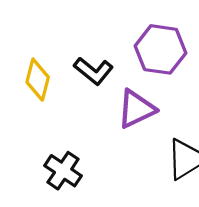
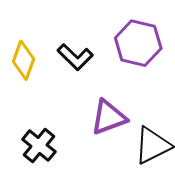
purple triangle: (136, 109) -> (109, 117), moved

